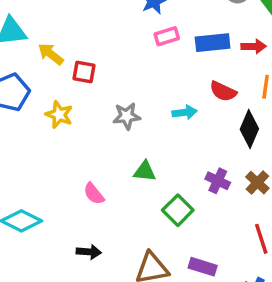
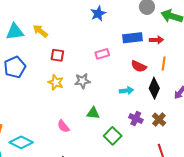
pink rectangle: (167, 36) -> (102, 54), moved
yellow arrow: (51, 54) -> (40, 31), moved
cyan arrow: (185, 112) -> (126, 91), moved
yellow star: (59, 115) -> (56, 82), moved

